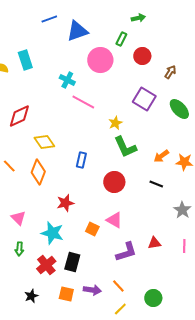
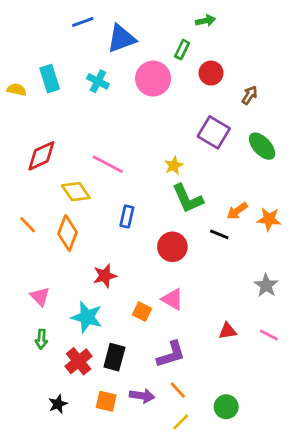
cyan cross: (67, 80) -> (98, 81), moved
pink line: (83, 102) -> (108, 164), moved
black line: (156, 184) -> (219, 234), moved
pink line: (184, 246) -> (269, 335), turned -64
purple L-shape: (126, 252) -> (171, 354), moved

